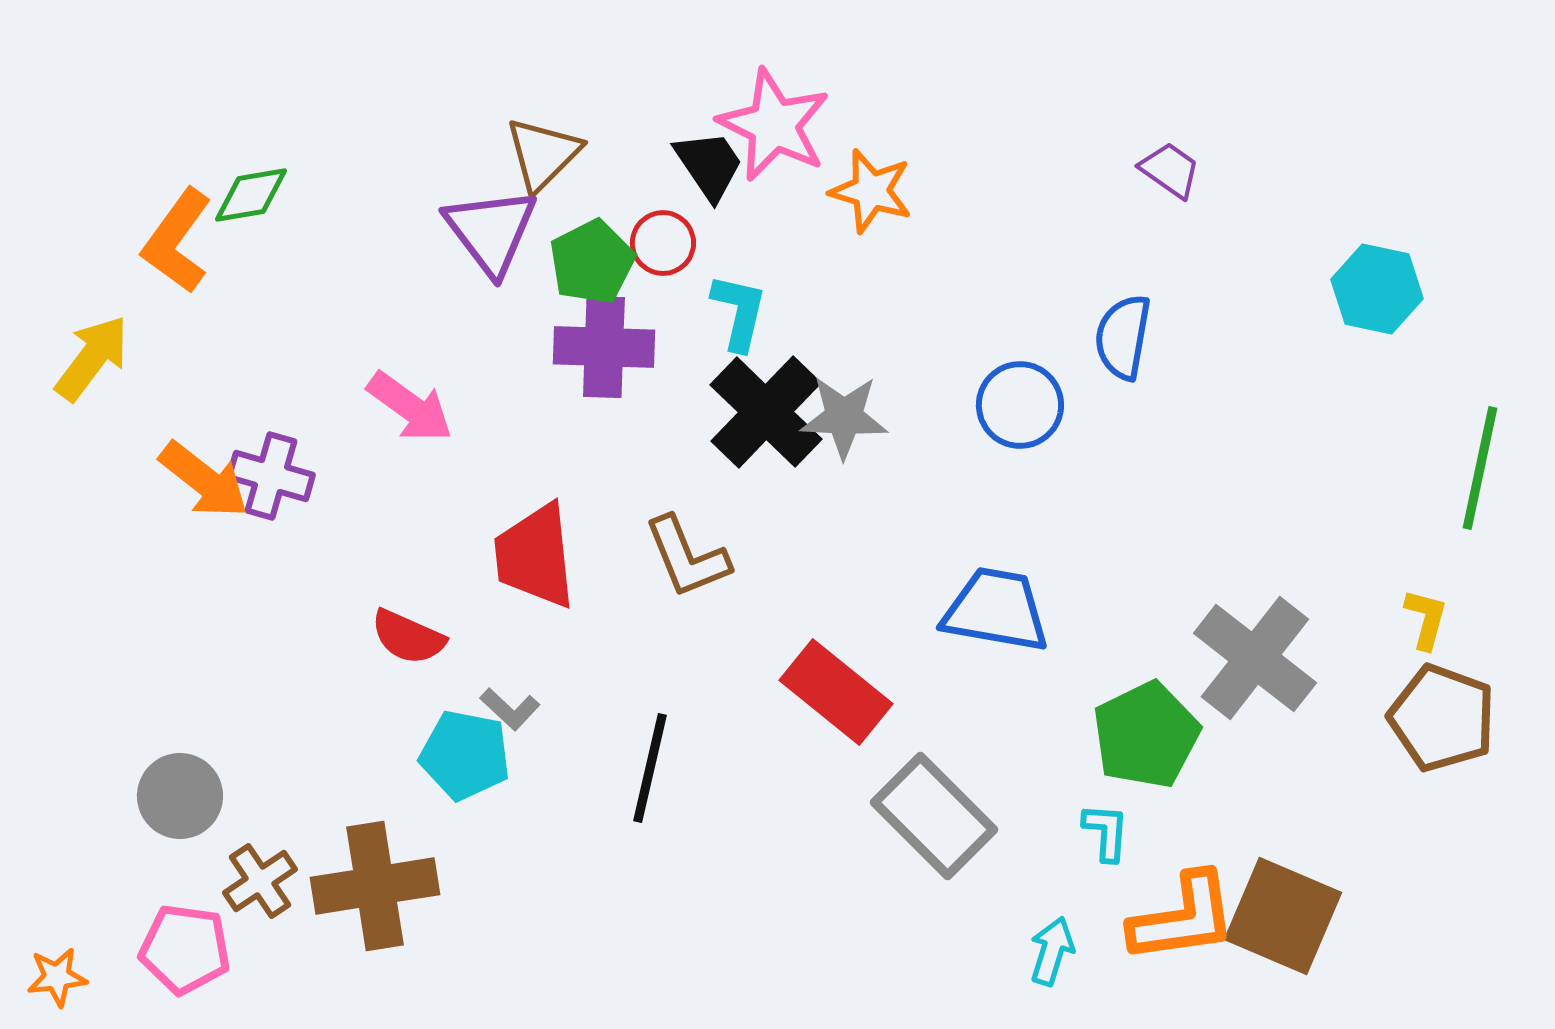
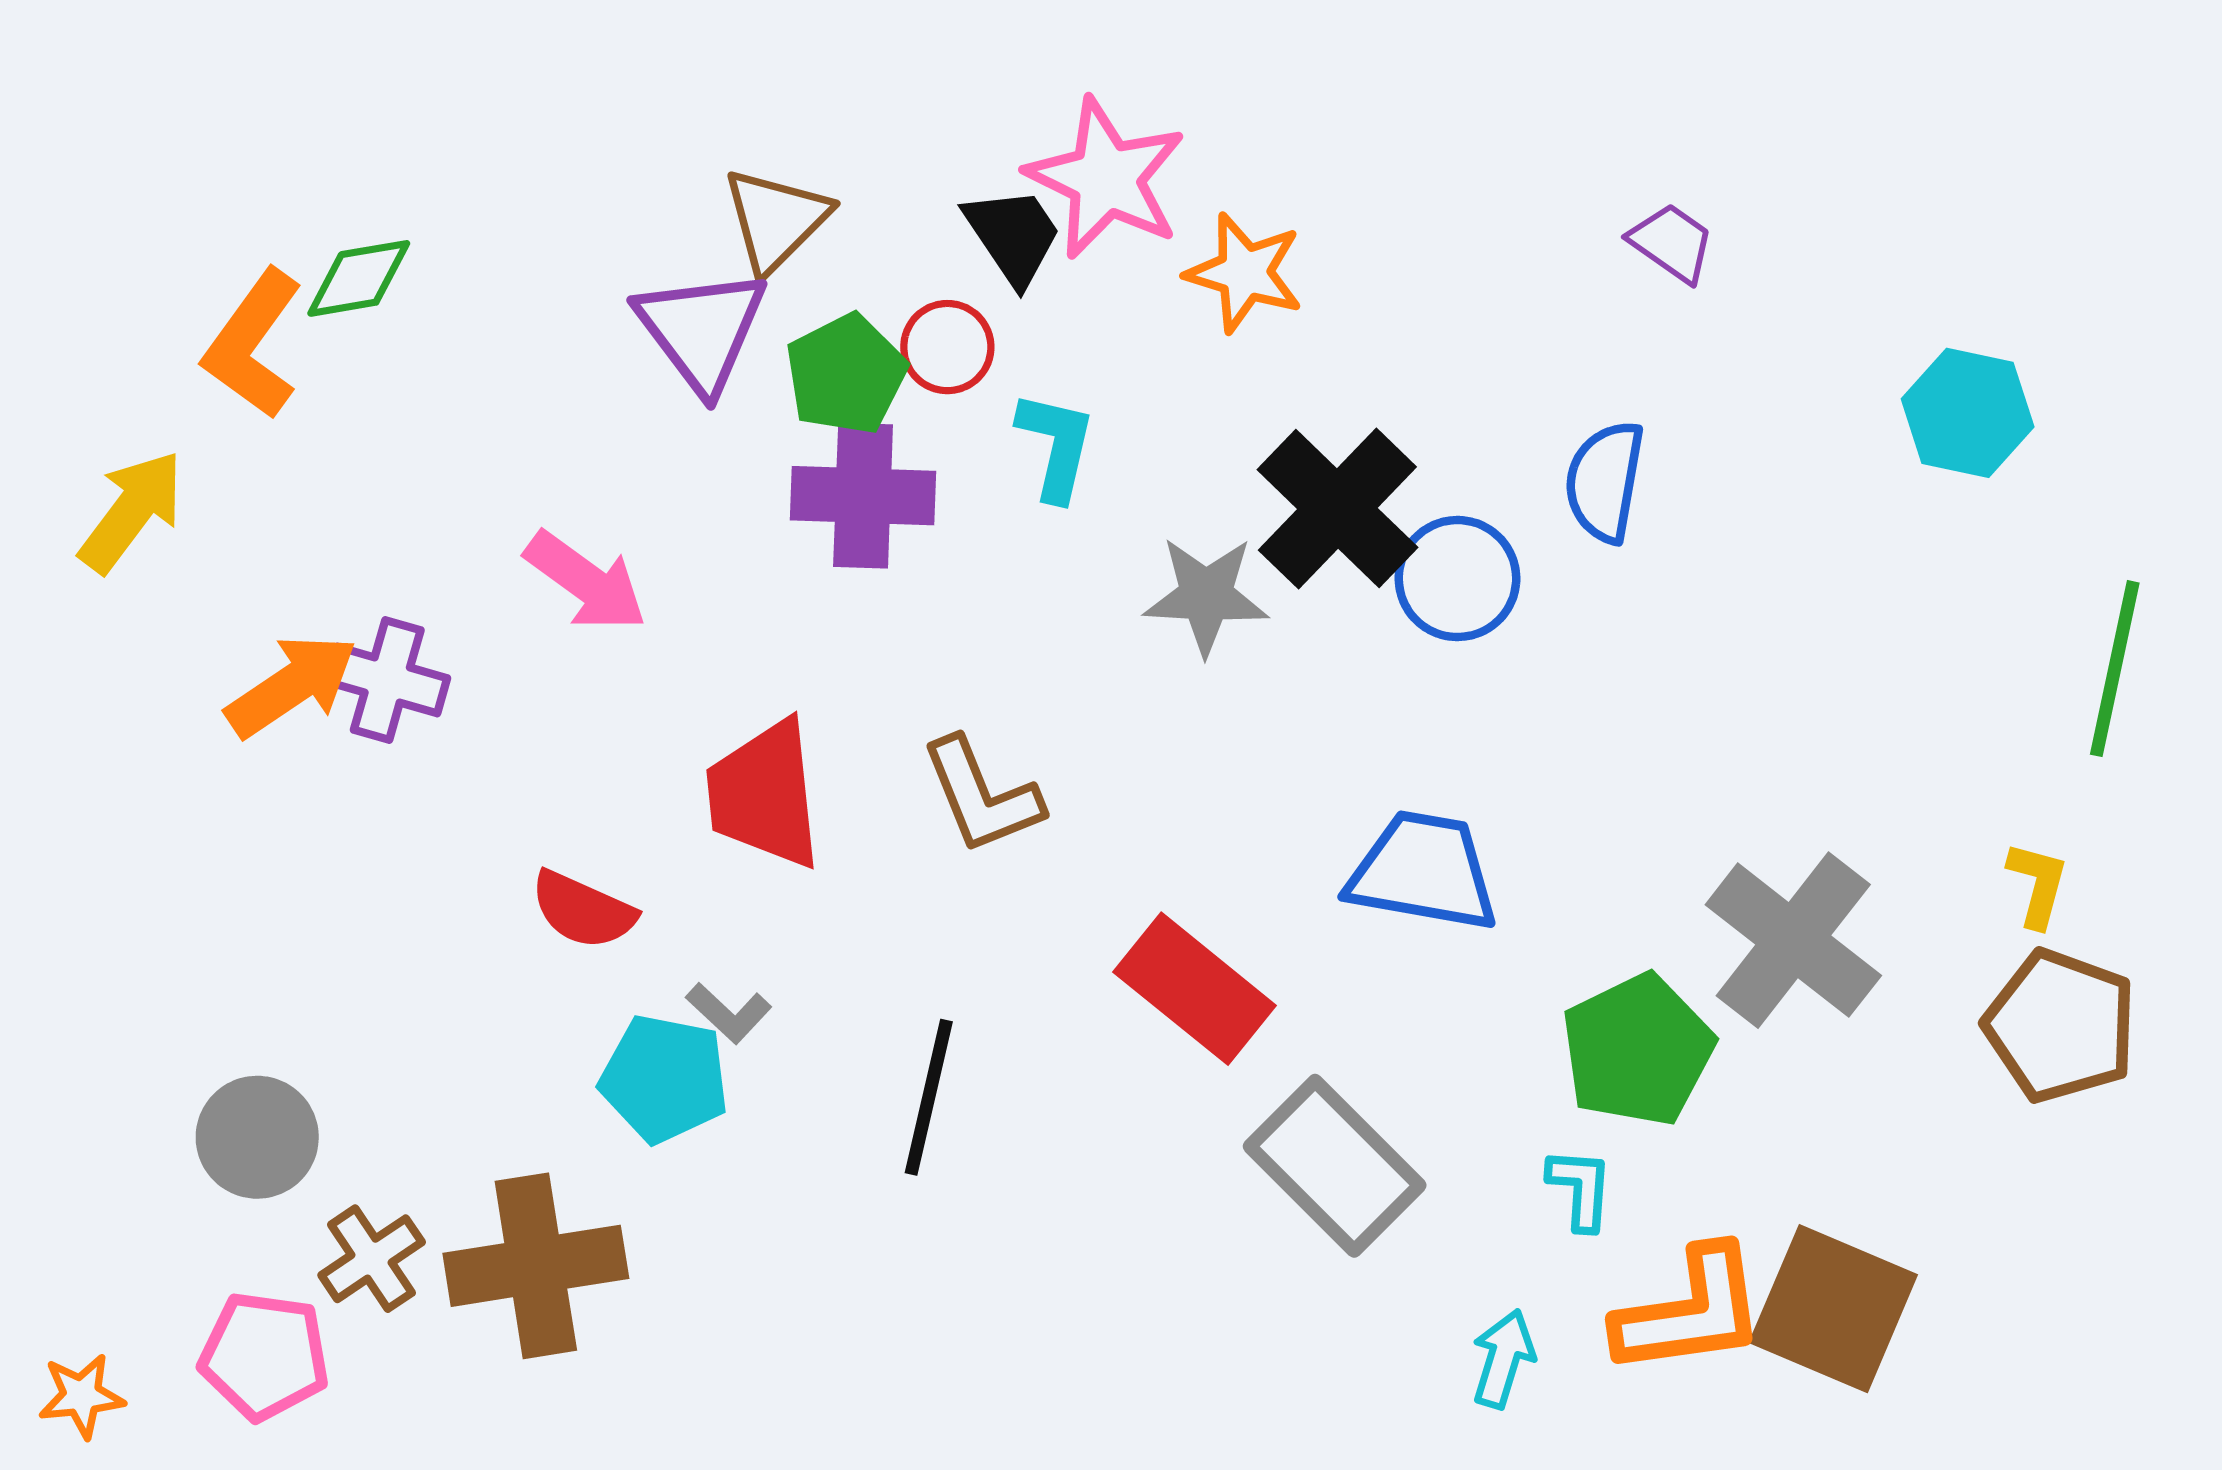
black cross: (766, 412) -> (1337, 509), moved
orange arrow: (204, 480) -> (291, 686), turned -72

